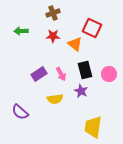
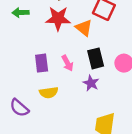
red star: (53, 36) -> (58, 18), size x1.5
purple rectangle: (39, 74) -> (42, 63), turned -63
yellow semicircle: (55, 99) -> (49, 92), moved

